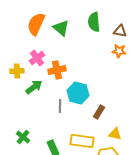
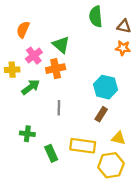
orange semicircle: (36, 24) -> (23, 30), moved, size x0.7
green triangle: (61, 28) -> (61, 45), moved
cyan hexagon: (78, 93) -> (106, 87), moved
green cross: (23, 137) -> (27, 134), moved, turned -32

